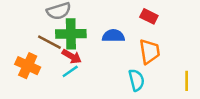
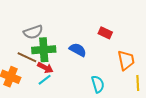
blue semicircle: (113, 36) -> (78, 50), turned 30
orange trapezoid: (150, 51) -> (126, 60), moved

